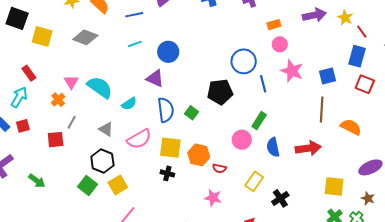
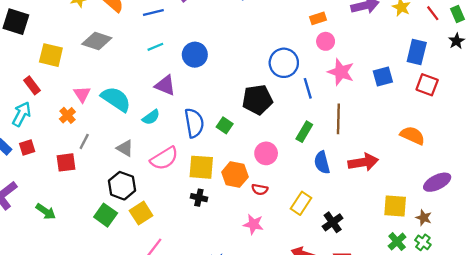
red line: (362, 32) -> (433, 13), moved
yellow square: (42, 36) -> (51, 55), moved
purple triangle: (155, 78) -> (165, 85), moved
brown line: (322, 110) -> (338, 119), moved
pink circle: (242, 140) -> (266, 153), moved
brown star: (368, 198) -> (424, 218), moved

